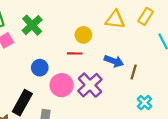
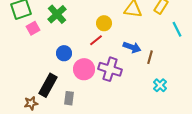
red line: (75, 53) -> (96, 40), turned -40
purple cross: (90, 85) -> (110, 69), turned -30

